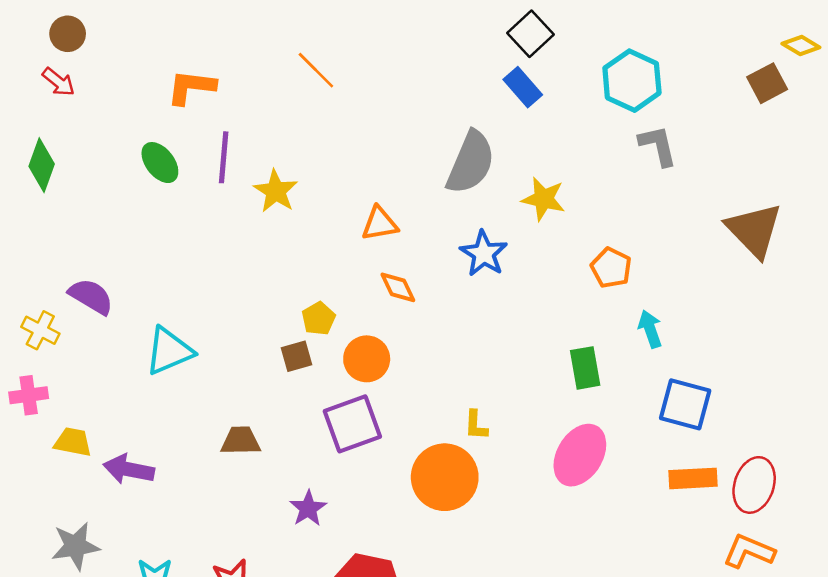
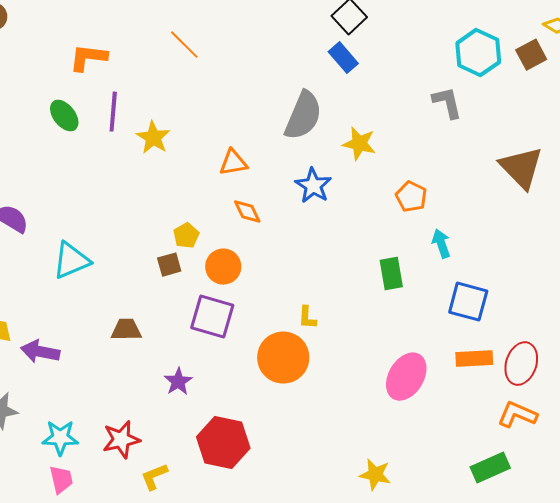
cyan hexagon: (632, 81) -> (478, 53), moved
purple square: (352, 424) -> (212, 317), turned 36
pink ellipse: (580, 455) -> (406, 377), moved

